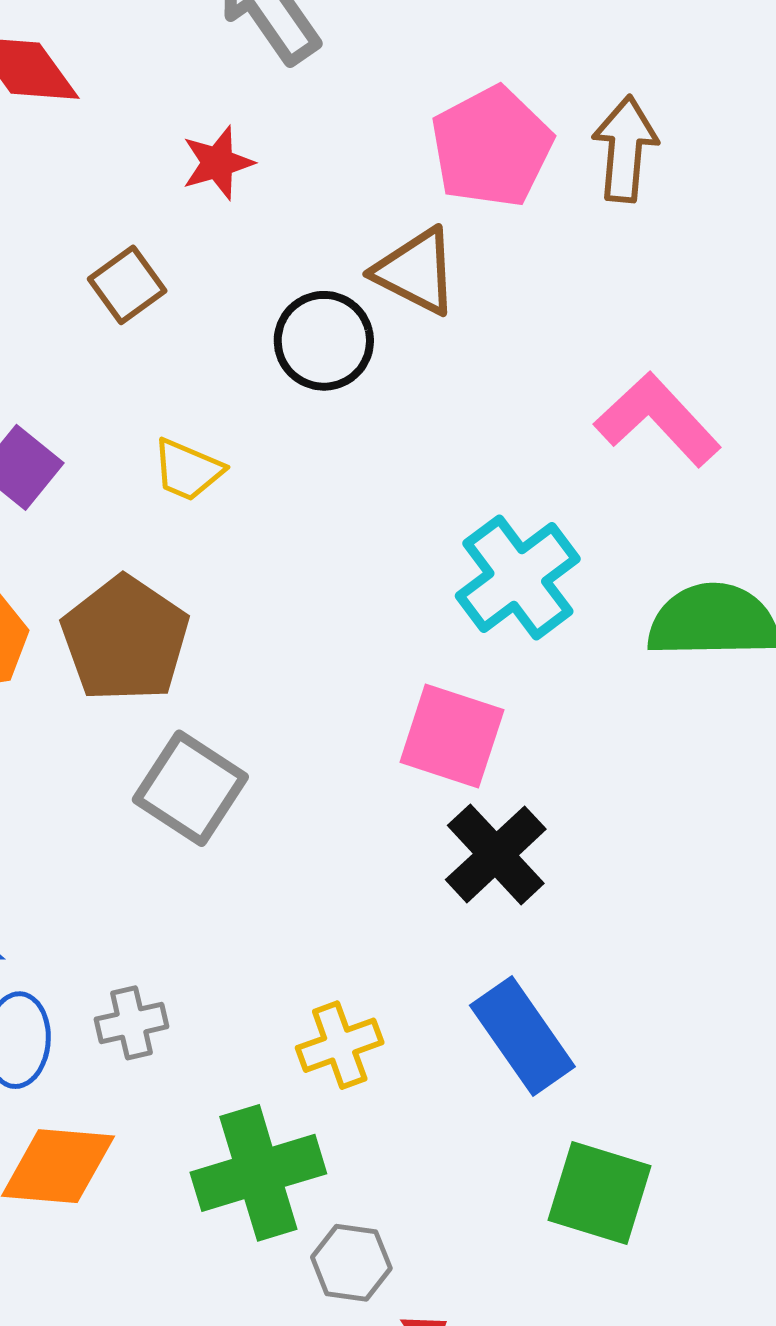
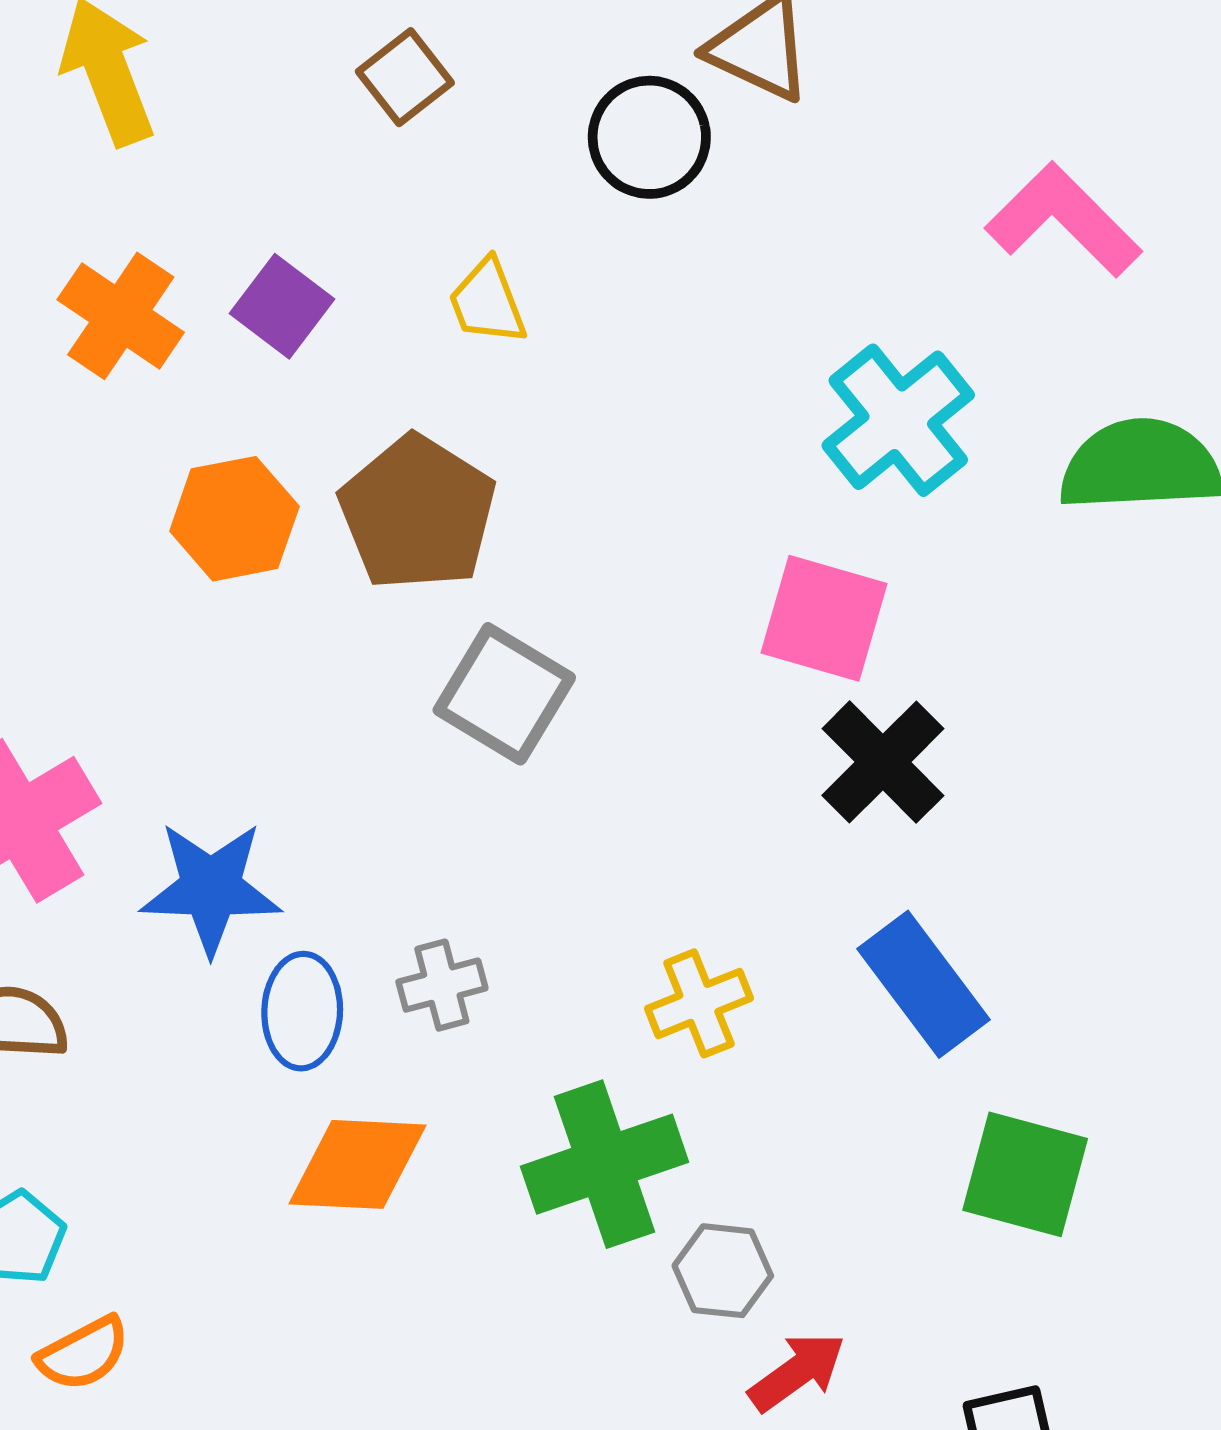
yellow trapezoid: (188, 470) -> (487, 302), turned 48

